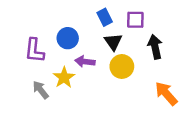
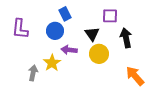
blue rectangle: (105, 17) -> (65, 14), moved
purple L-shape: (34, 50) -> (20, 29), moved
gray arrow: (41, 90) -> (33, 73), turned 49

